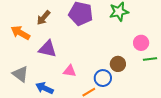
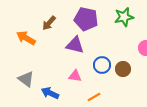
purple triangle: (48, 49) -> (75, 45), moved
blue circle: (103, 78) -> (102, 65), moved

